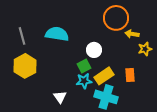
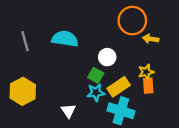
yellow star: (145, 49) -> (146, 72), moved
yellow hexagon: (25, 66) -> (23, 91), moved
green square: (84, 66) -> (96, 75), turned -32

